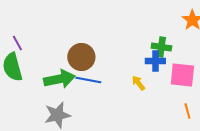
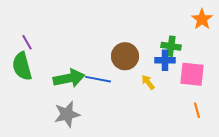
brown circle: (81, 57) -> (125, 56), moved

